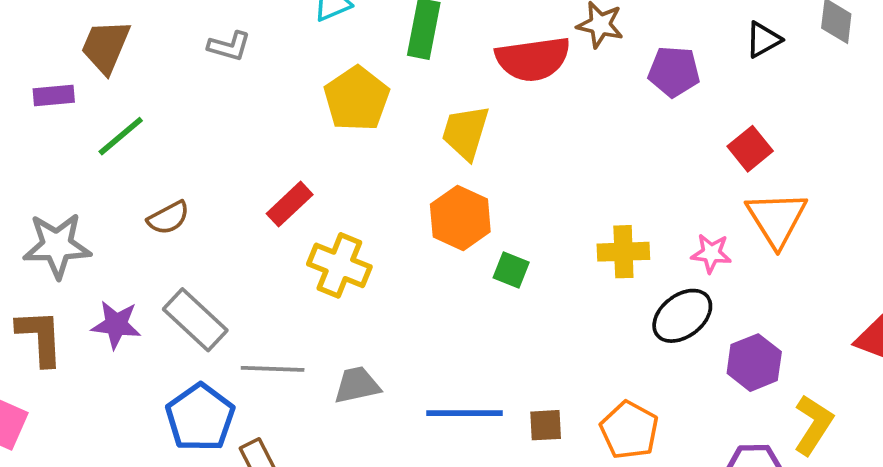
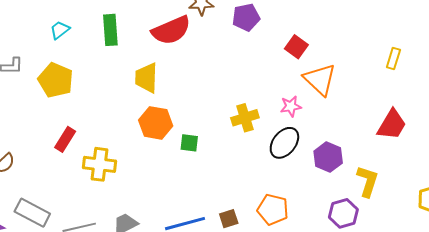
yellow pentagon: (357, 99) -> (56, 80), moved

